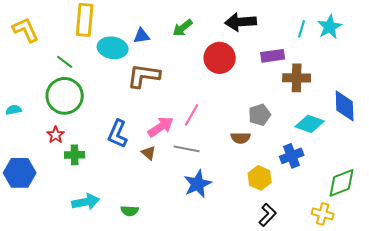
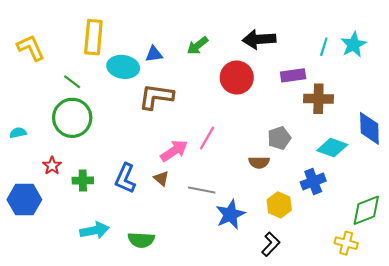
blue L-shape: (118, 134) -> (125, 178), moved
red star: (56, 135) -> (52, 166), moved
gray line: (187, 149) -> (202, 190), moved
blue star: (198, 184) -> (230, 214), moved
green semicircle: (130, 211) -> (141, 240), size x1.4
black L-shape: (268, 215) -> (271, 244), moved

